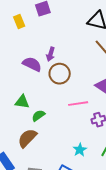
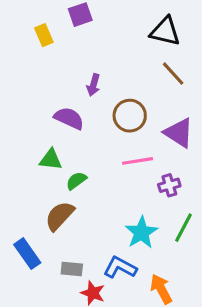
purple semicircle: (32, 64) -> (69, 118), moved
brown circle: (60, 74) -> (130, 116), moved
cyan star: (80, 150) -> (141, 232), size x1.5

